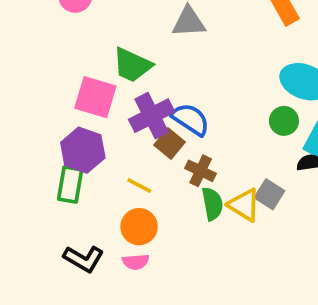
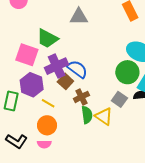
green circle: (284, 121) -> (127, 72), size x1.5
purple hexagon: (83, 150) -> (32, 85), moved
brown cross: (201, 171) -> (81, 97), turned 35
gray square: (269, 194) -> (119, 99), moved

